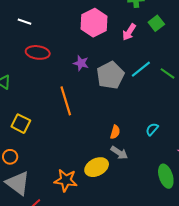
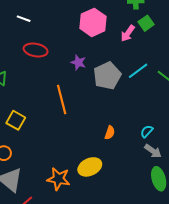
green square: (156, 23) -> (146, 23), moved
gray arrow: (119, 153) -> (153, 151), moved

